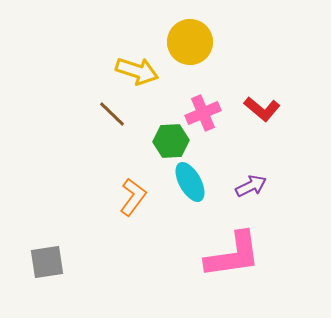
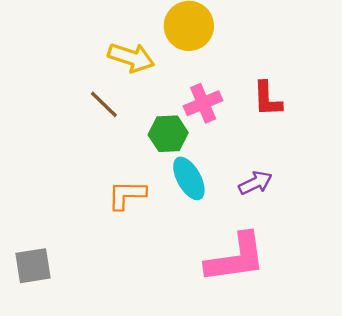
red L-shape: (262, 109) -> (267, 99), turned 48
orange L-shape: (133, 197) -> (127, 195), turned -126

